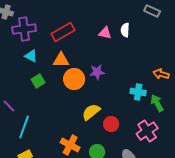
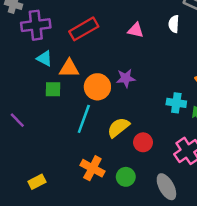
white semicircle: (125, 30) -> (174, 24), moved
orange triangle: (61, 60) -> (69, 68), moved
green square: (38, 81) -> (53, 89), turned 32
cyan line: (24, 127) -> (84, 119), moved

